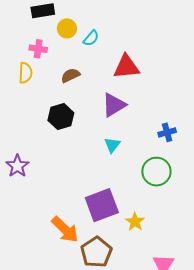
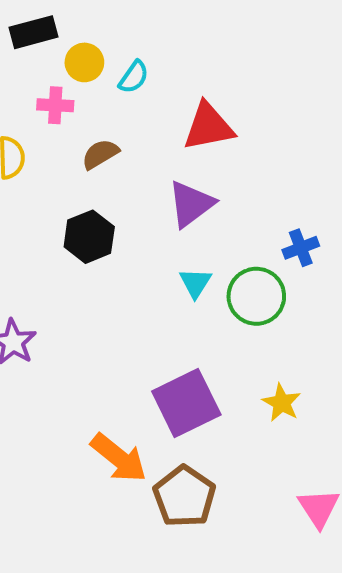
pink cross: (38, 49) -> (55, 105), moved
green circle: (156, 172) -> (256, 296), moved
yellow star: (135, 222) -> (282, 403), moved

